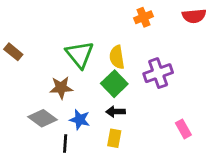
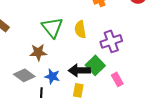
green square: (114, 84) -> (95, 65), moved
black arrow: (116, 112) -> (79, 70), size x1.5
pink rectangle: (183, 129) -> (117, 79), moved

